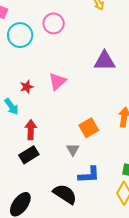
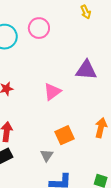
pink triangle: (57, 81) -> (52, 92), moved

